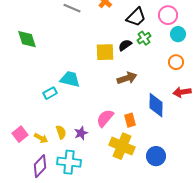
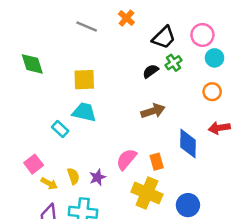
yellow square: (105, 52) -> (84, 80), moved
cyan rectangle: (50, 93) -> (60, 129), turned 72
pink square: (20, 134) -> (34, 164), moved

